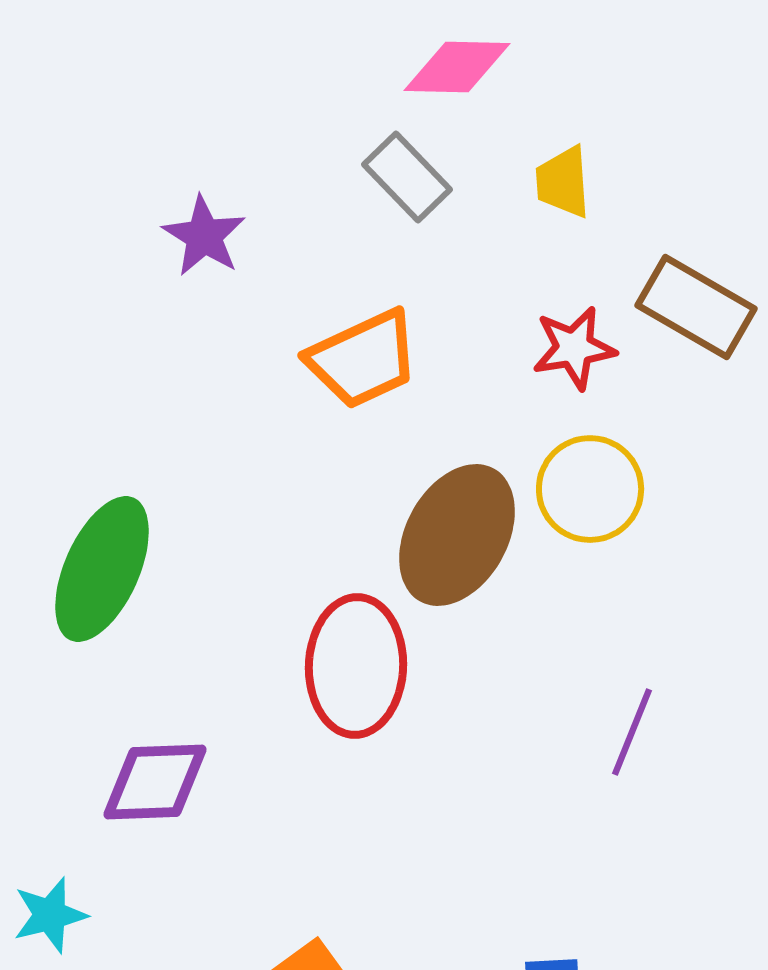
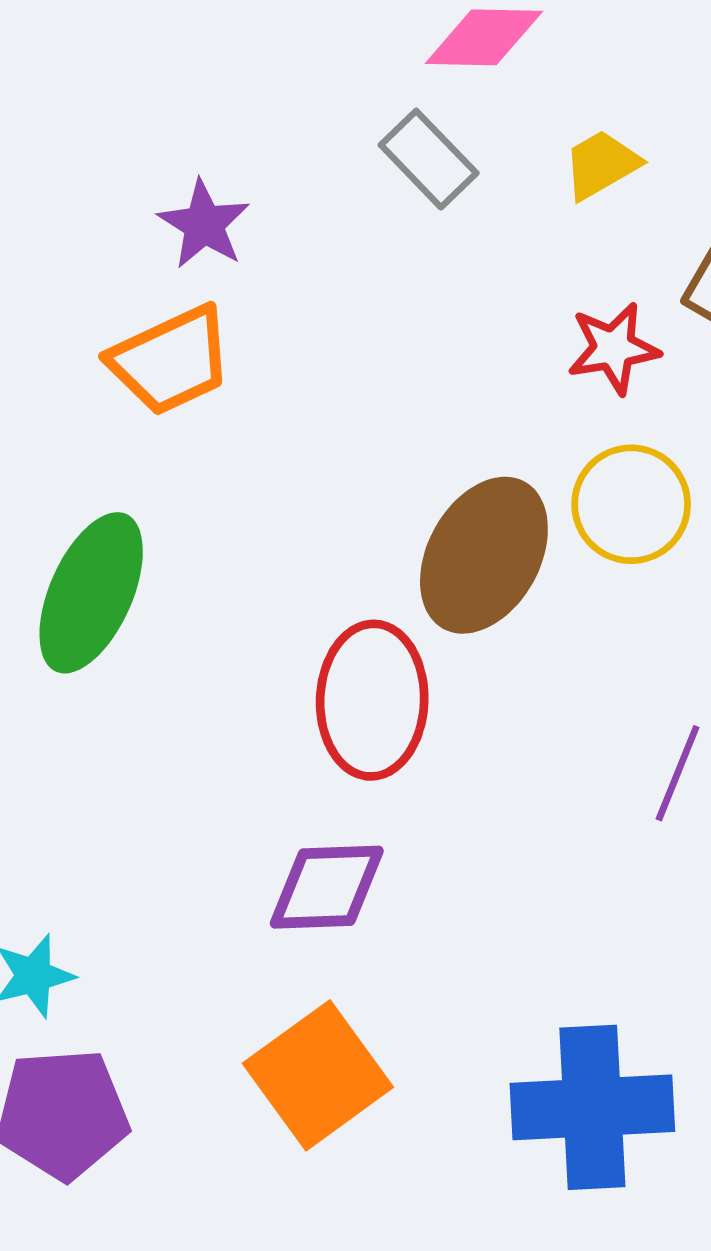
yellow trapezoid: (563, 182) -> (601, 165), turned 64
orange trapezoid: (363, 359) -> (171, 360), moved
purple diamond: (155, 782) -> (327, 887), moved

